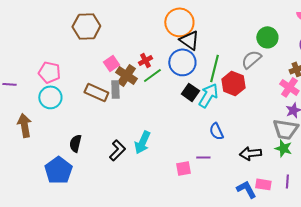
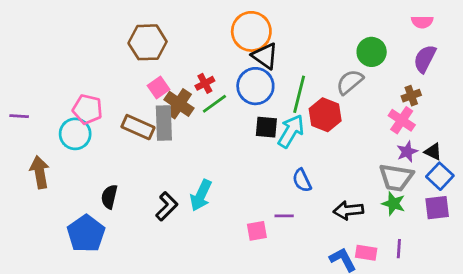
brown hexagon: (86, 26) -> (148, 42), moved
pink pentagon: (49, 72) -> (87, 109), moved
gray rectangle: (115, 89) -> (164, 123), size x1.4
black square: (190, 92) -> (266, 127), turned -30

